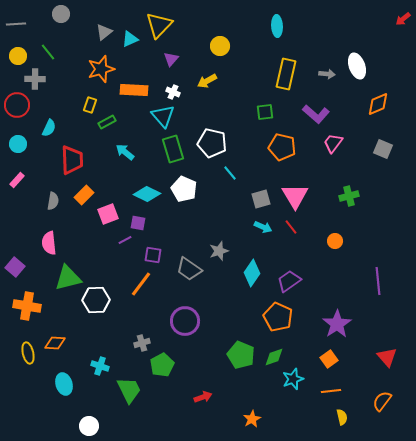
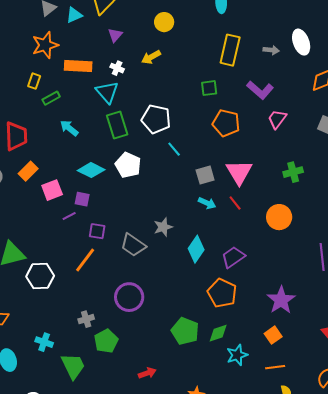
orange circle: (335, 241) -> (279, 217), size x1.6

